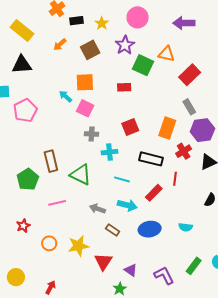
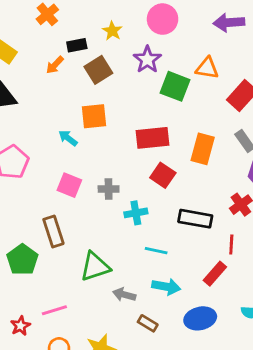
black rectangle: (77, 21) -> (77, 45), moved
red rectangle: (124, 87) -> (153, 138), moved, size x1.6
pink square: (85, 108) -> (69, 185), moved
red square: (130, 127) -> (163, 175), turned -30
orange rectangle: (167, 128) -> (203, 149), moved
green triangle: (81, 175) -> (95, 267), moved, turned -40
red rectangle: (154, 193) -> (215, 274), moved
pink line: (57, 203) -> (54, 310), moved

